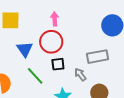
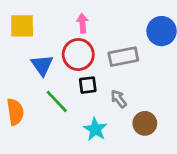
gray rectangle: (97, 57) -> (123, 57), moved

